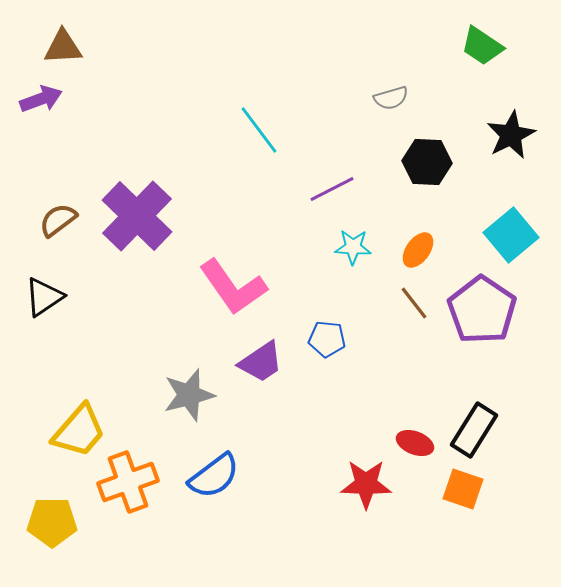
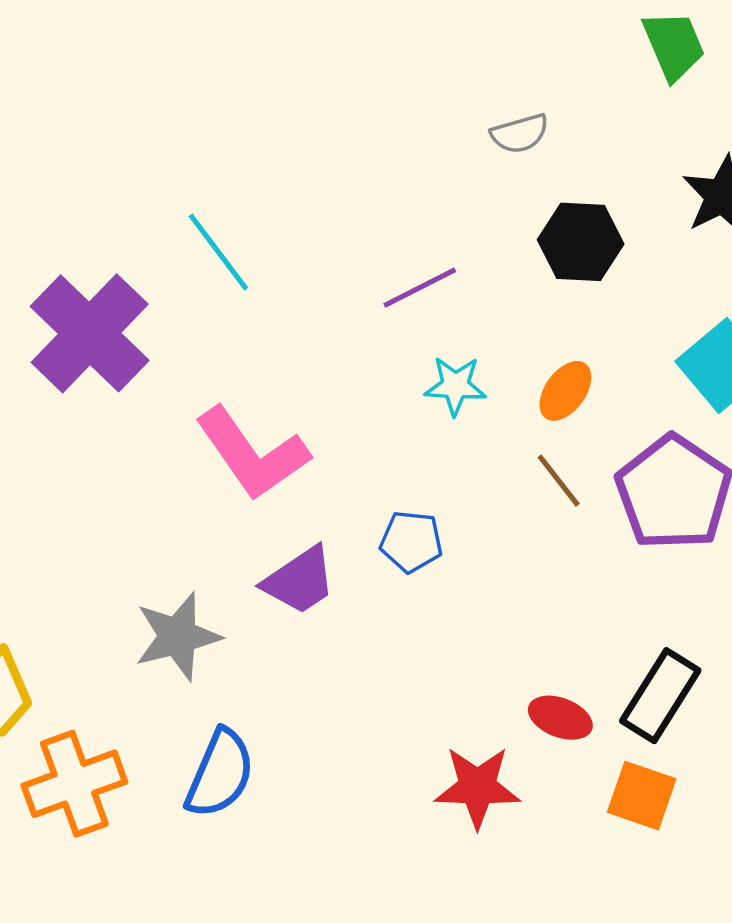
green trapezoid: (482, 46) -> (674, 45), turned -147
cyan line: (259, 130) -> (218, 252), moved
blue semicircle: (214, 476) -> (220, 774), turned -30

